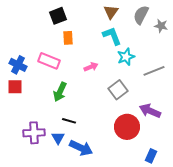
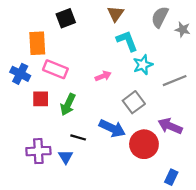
brown triangle: (111, 12) -> (116, 14), moved
orange rectangle: (68, 38) -> (37, 43), moved, size x1.5
red square: (15, 87) -> (41, 99), moved
blue arrow: (81, 148) -> (112, 128), moved

